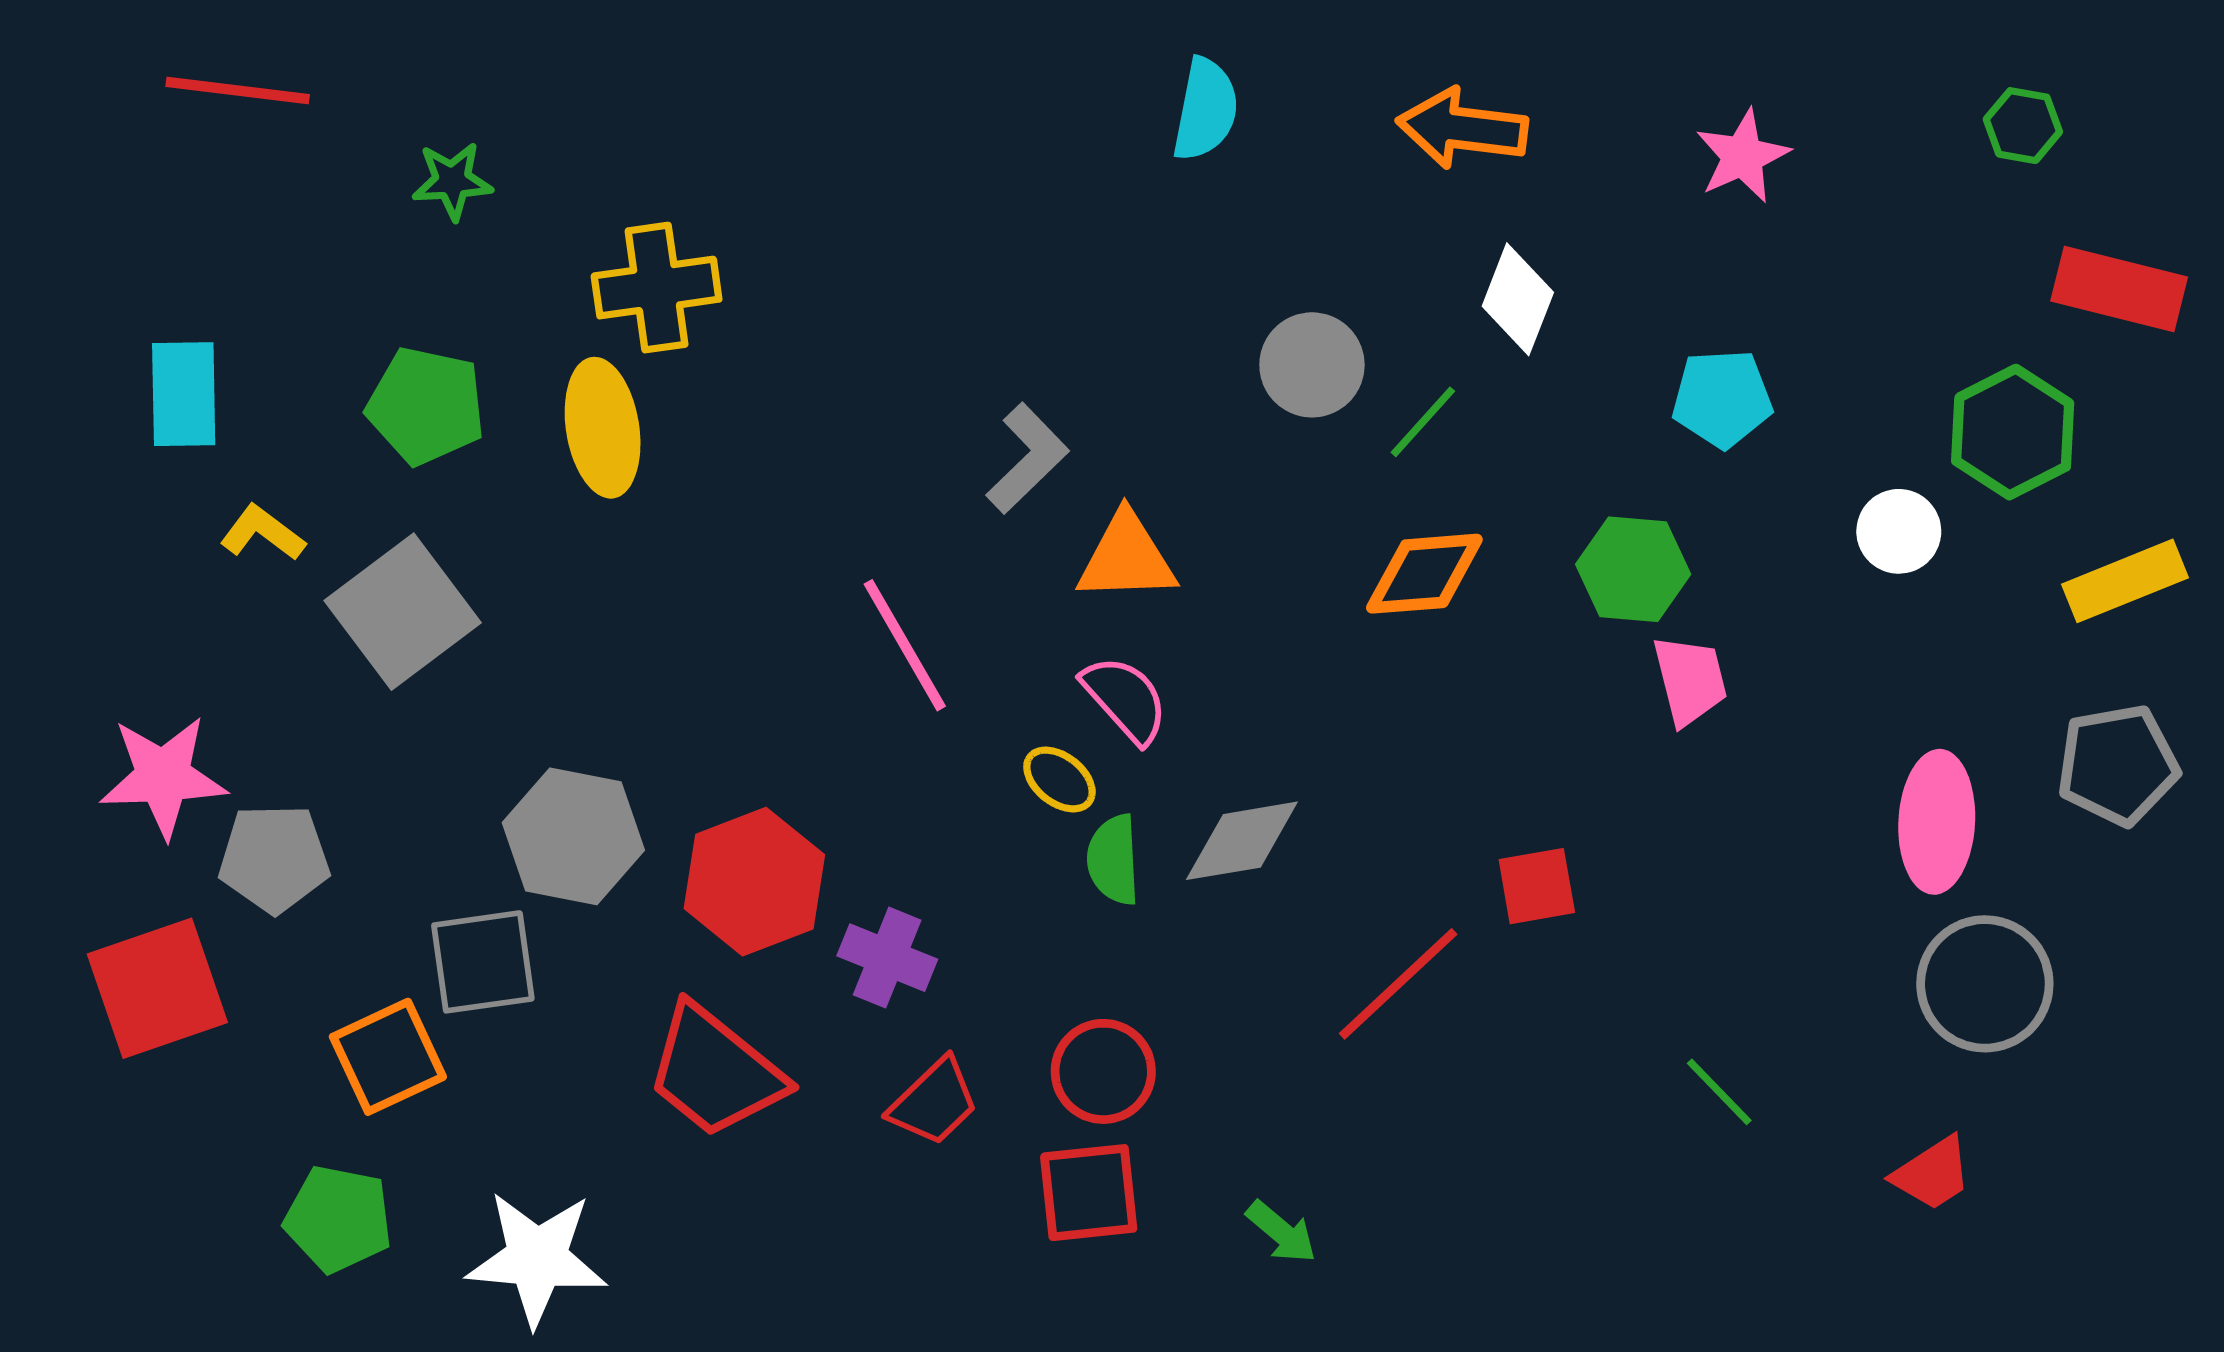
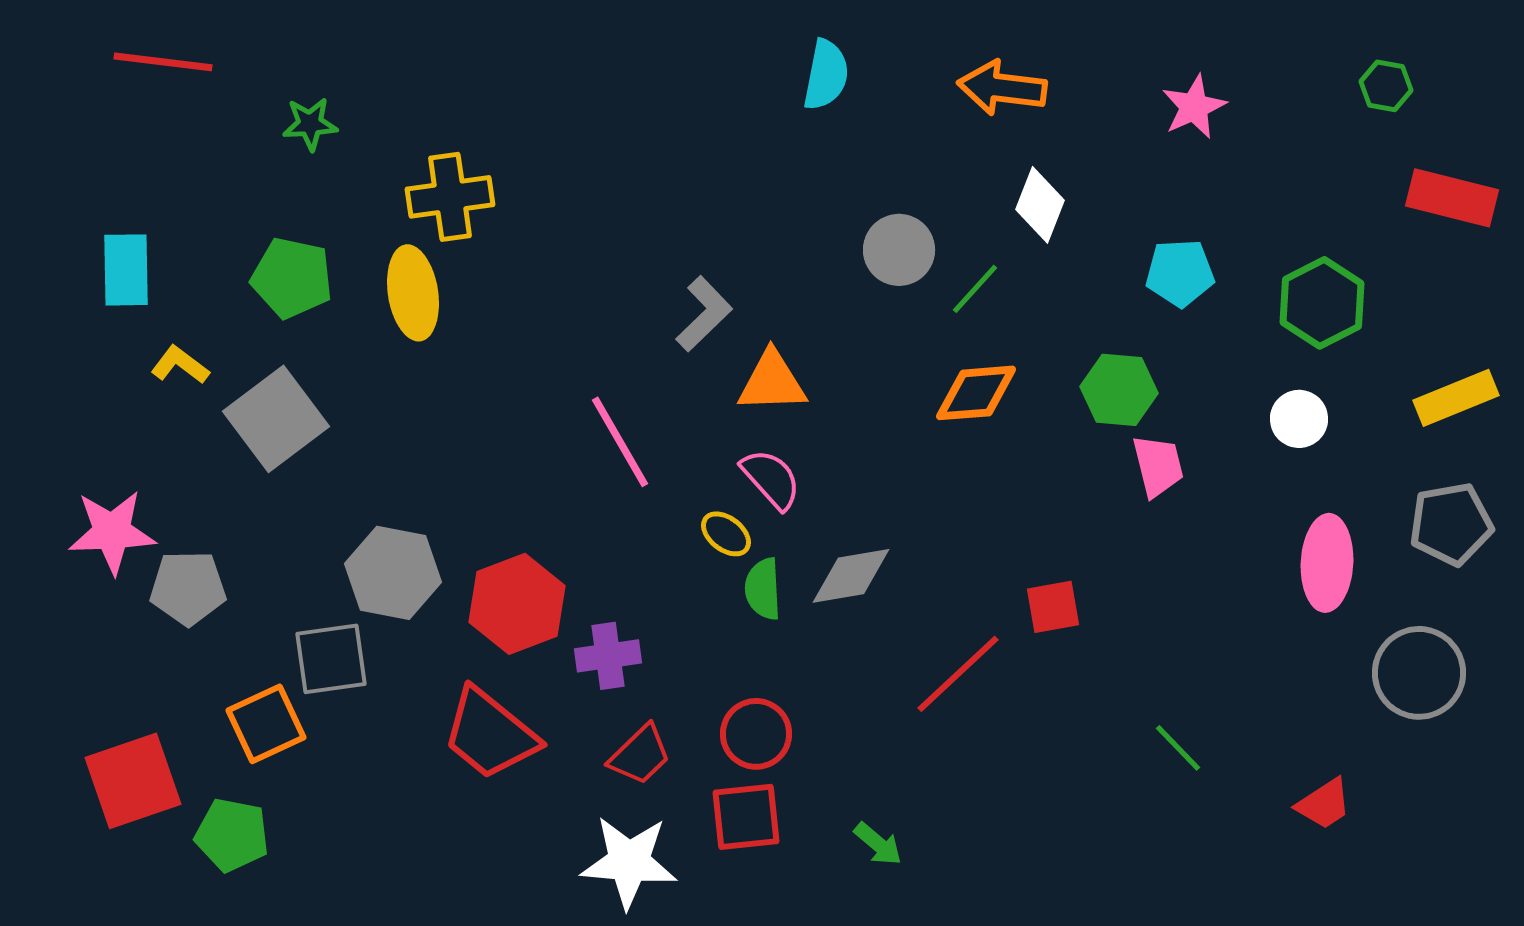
green hexagon: (2013, 432) -> (1322, 303), moved
white circle: (1899, 531) -> (1299, 419), moved
purple cross: (887, 958) -> (608, 656), turned -30
gray circle: (1985, 984) -> (1419, 673), moved
red square: (157, 988) -> (133, 781), moved
white star: (537, 1258) -> (629, 862), moved

